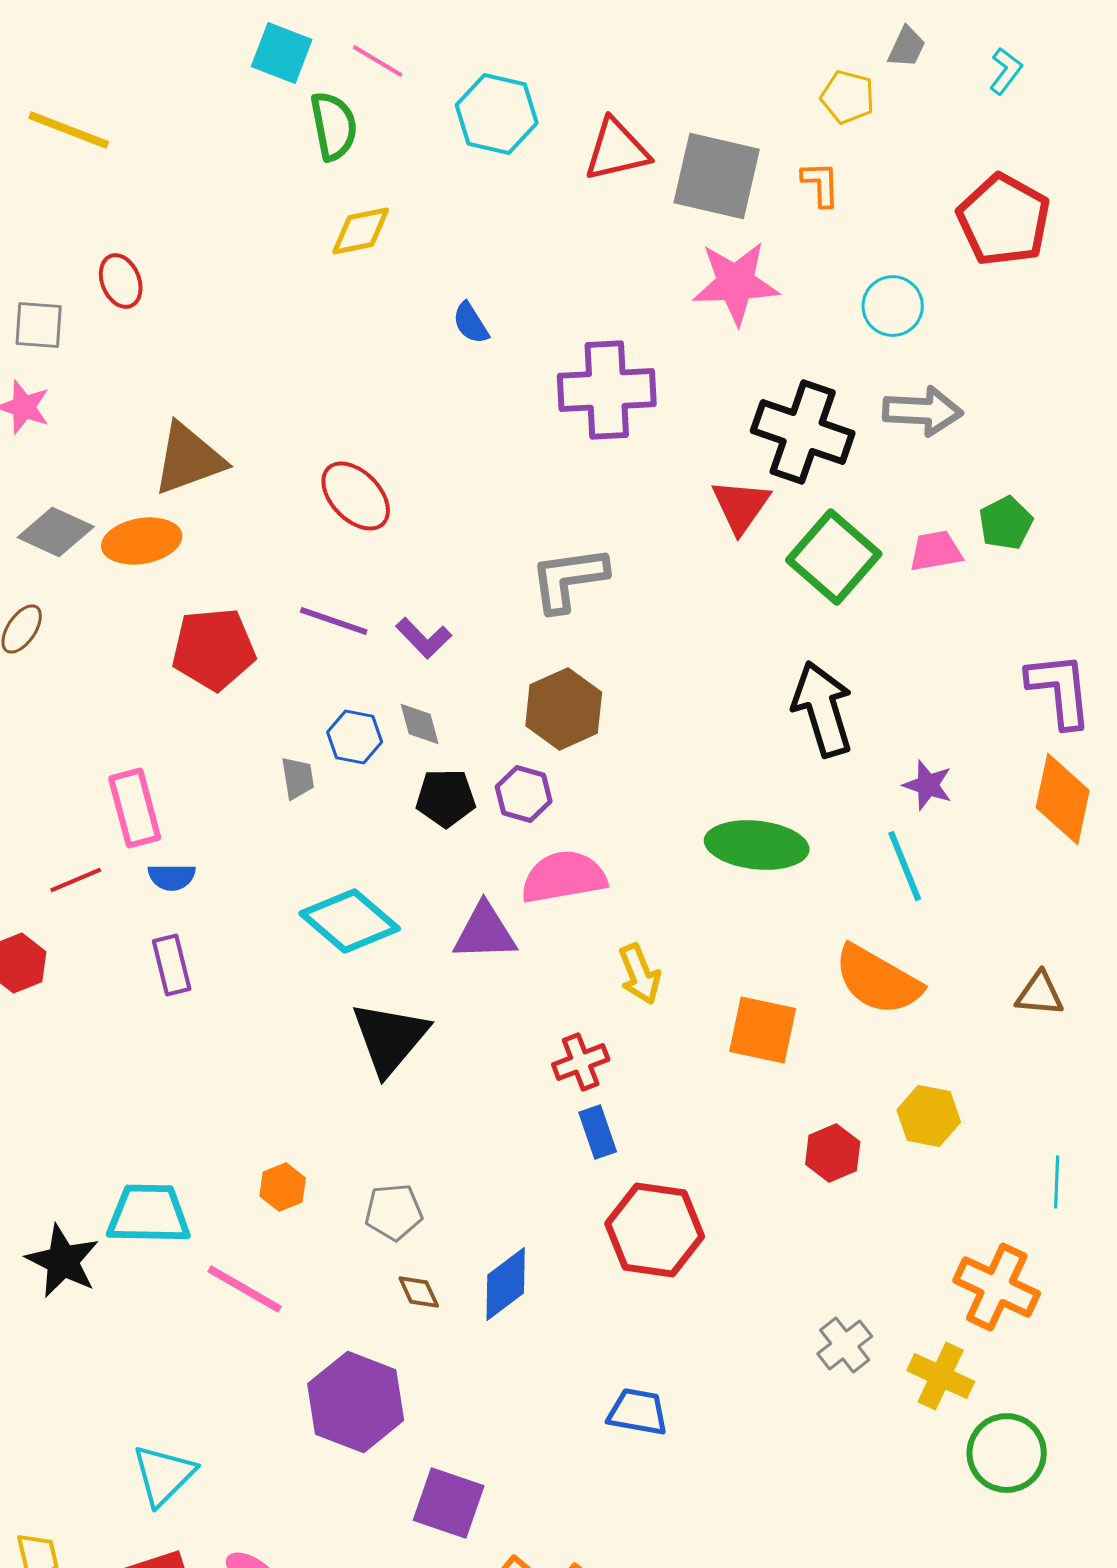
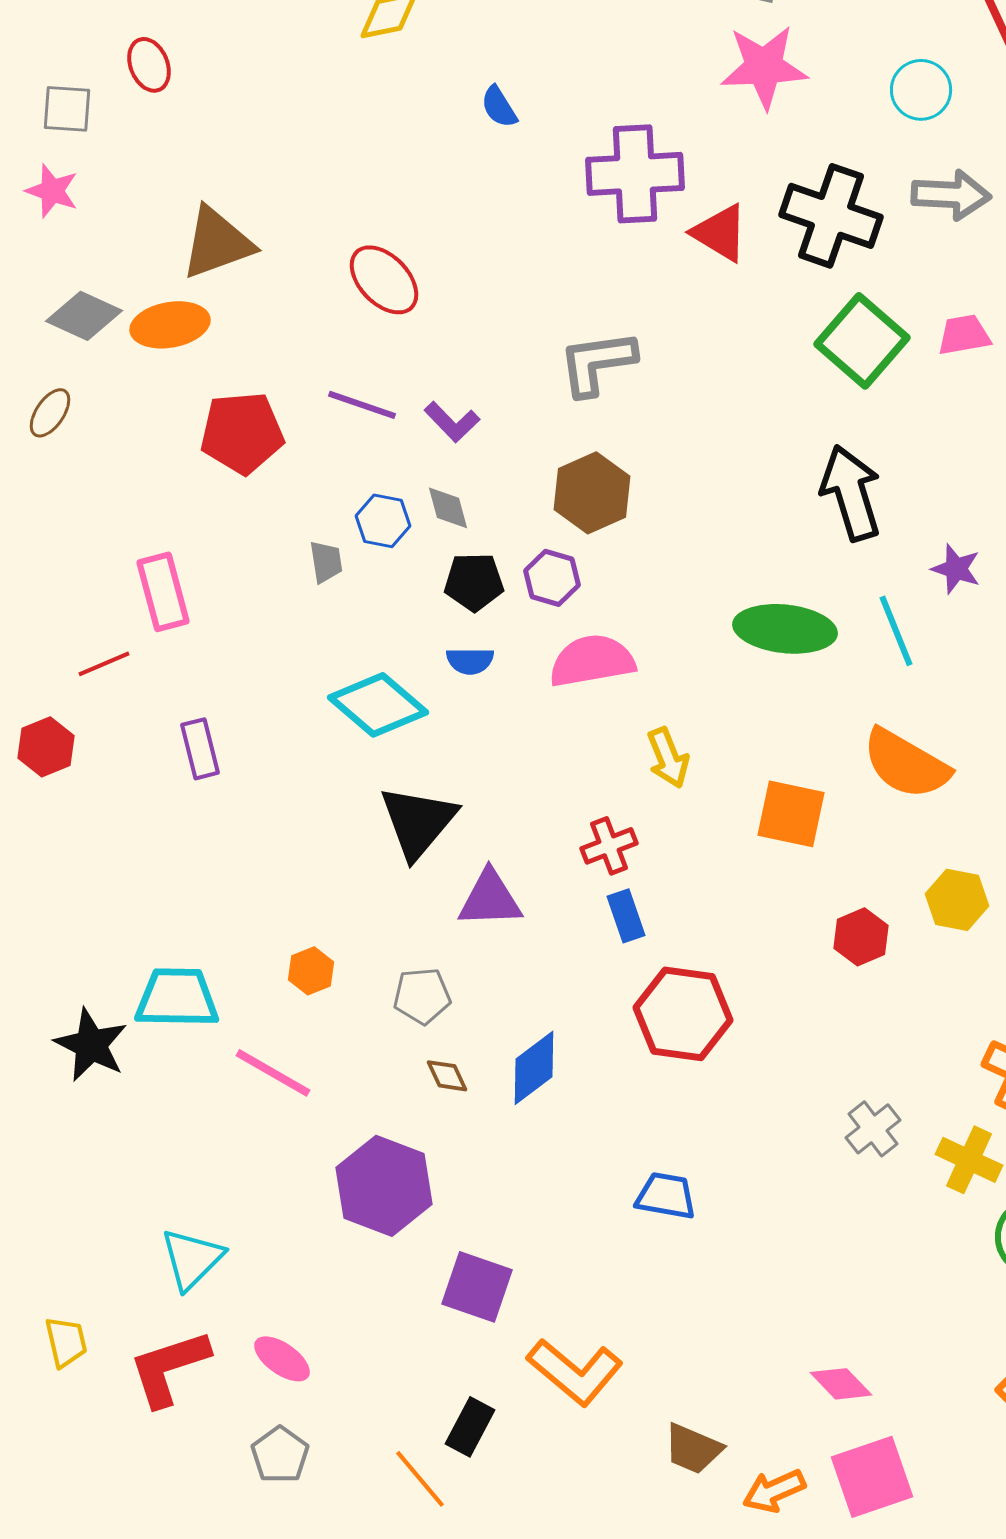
red triangle: (741, 506) -> (720, 233), moved, turned -34
cyan line: (905, 866) -> (896, 631), moved
blue semicircle: (172, 877) -> (470, 661), moved
purple triangle: (485, 932) -> (490, 899), moved

